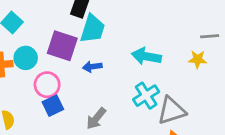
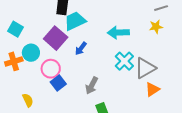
cyan trapezoid: (93, 29) -> (75, 21), turned -120
purple square: (62, 46) -> (56, 38), turned 35
blue arrow: (92, 67) -> (81, 48), turned -32

